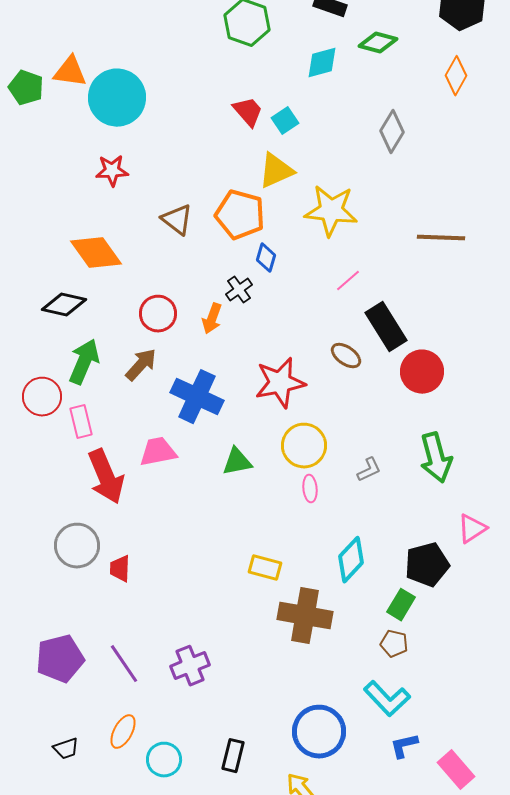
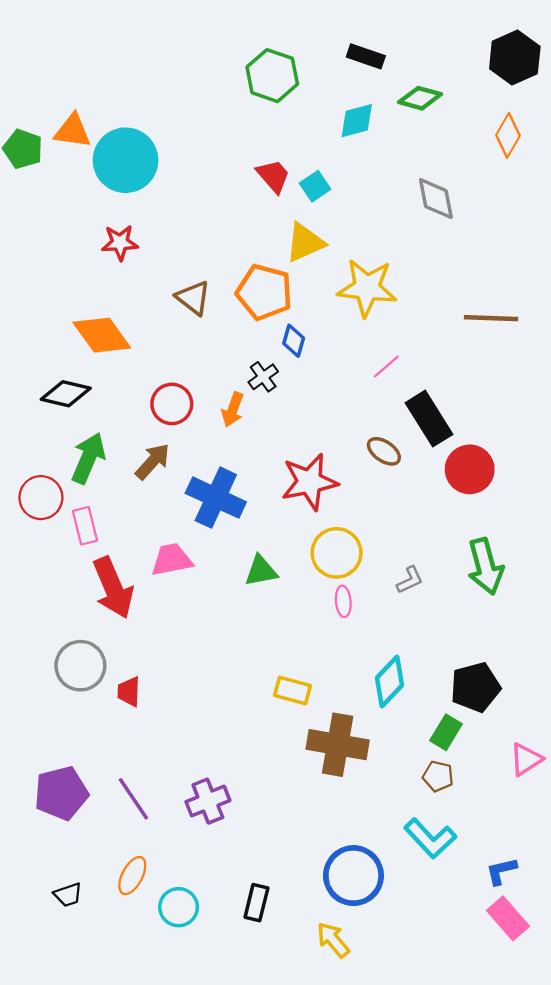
gray diamond: (392, 132) -> (436, 199), turned -42
pink triangle: (472, 529) -> (526, 759), moved
blue L-shape: (404, 746) -> (501, 871), moved

